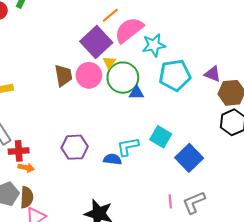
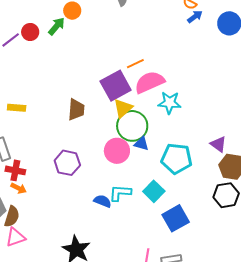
yellow triangle: (109, 62) -> (123, 108), size x1.5
pink circle: (89, 75) -> (117, 151), moved
cyan pentagon: (175, 75) -> (176, 159), moved
purple hexagon: (75, 147) -> (67, 163), moved

